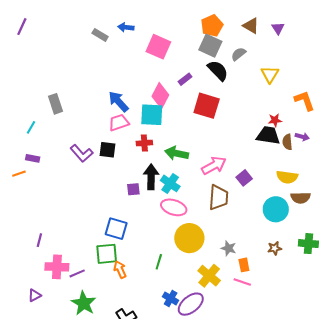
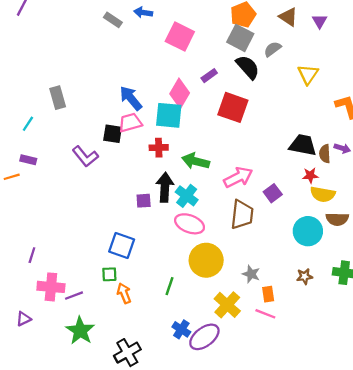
red star: (275, 120) -> (310, 175), moved
black square: (107, 150) -> (113, 134), moved
green square: (107, 254) -> (109, 274), size x0.6

